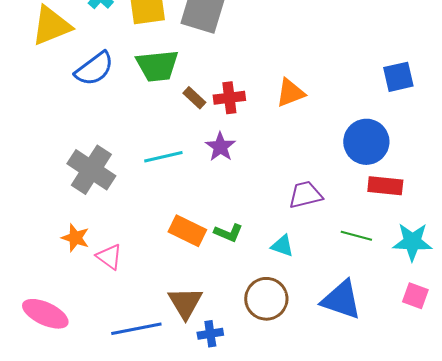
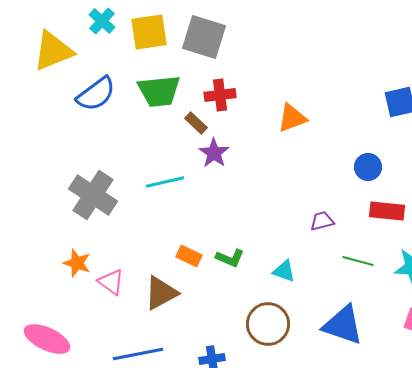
red cross: (229, 98) -> (220, 95), moved
blue circle: (366, 142) -> (368, 167), size x0.6
purple star: (220, 147) -> (214, 153), moved
purple trapezoid: (305, 195) -> (322, 221), moved, size x0.7
orange rectangle: (187, 231) -> (189, 256), size x0.7
brown triangle: (185, 303) -> (161, 293), moved, turned 33

